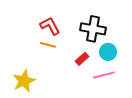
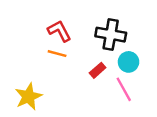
pink line: (104, 75) -> (124, 89), turned 75

